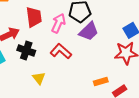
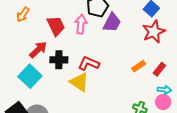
red L-shape: (61, 51) -> (89, 63), moved
yellow triangle: (39, 78) -> (79, 82), size x1.5

